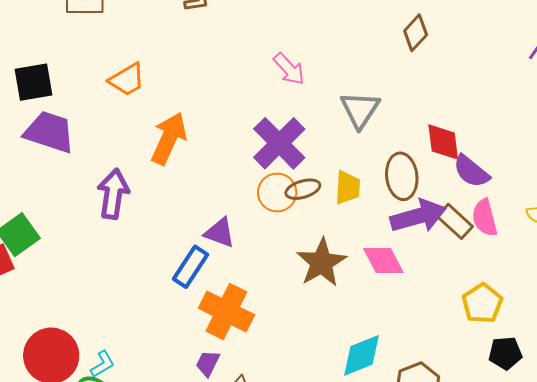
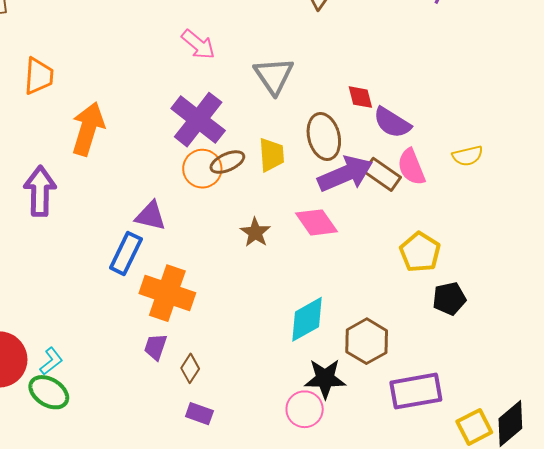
orange trapezoid: (127, 80) -> (39, 76), turned -48
red diamond: (443, 142) -> (360, 97), size x0.7
brown star: (321, 263) -> (255, 232), size x0.6

